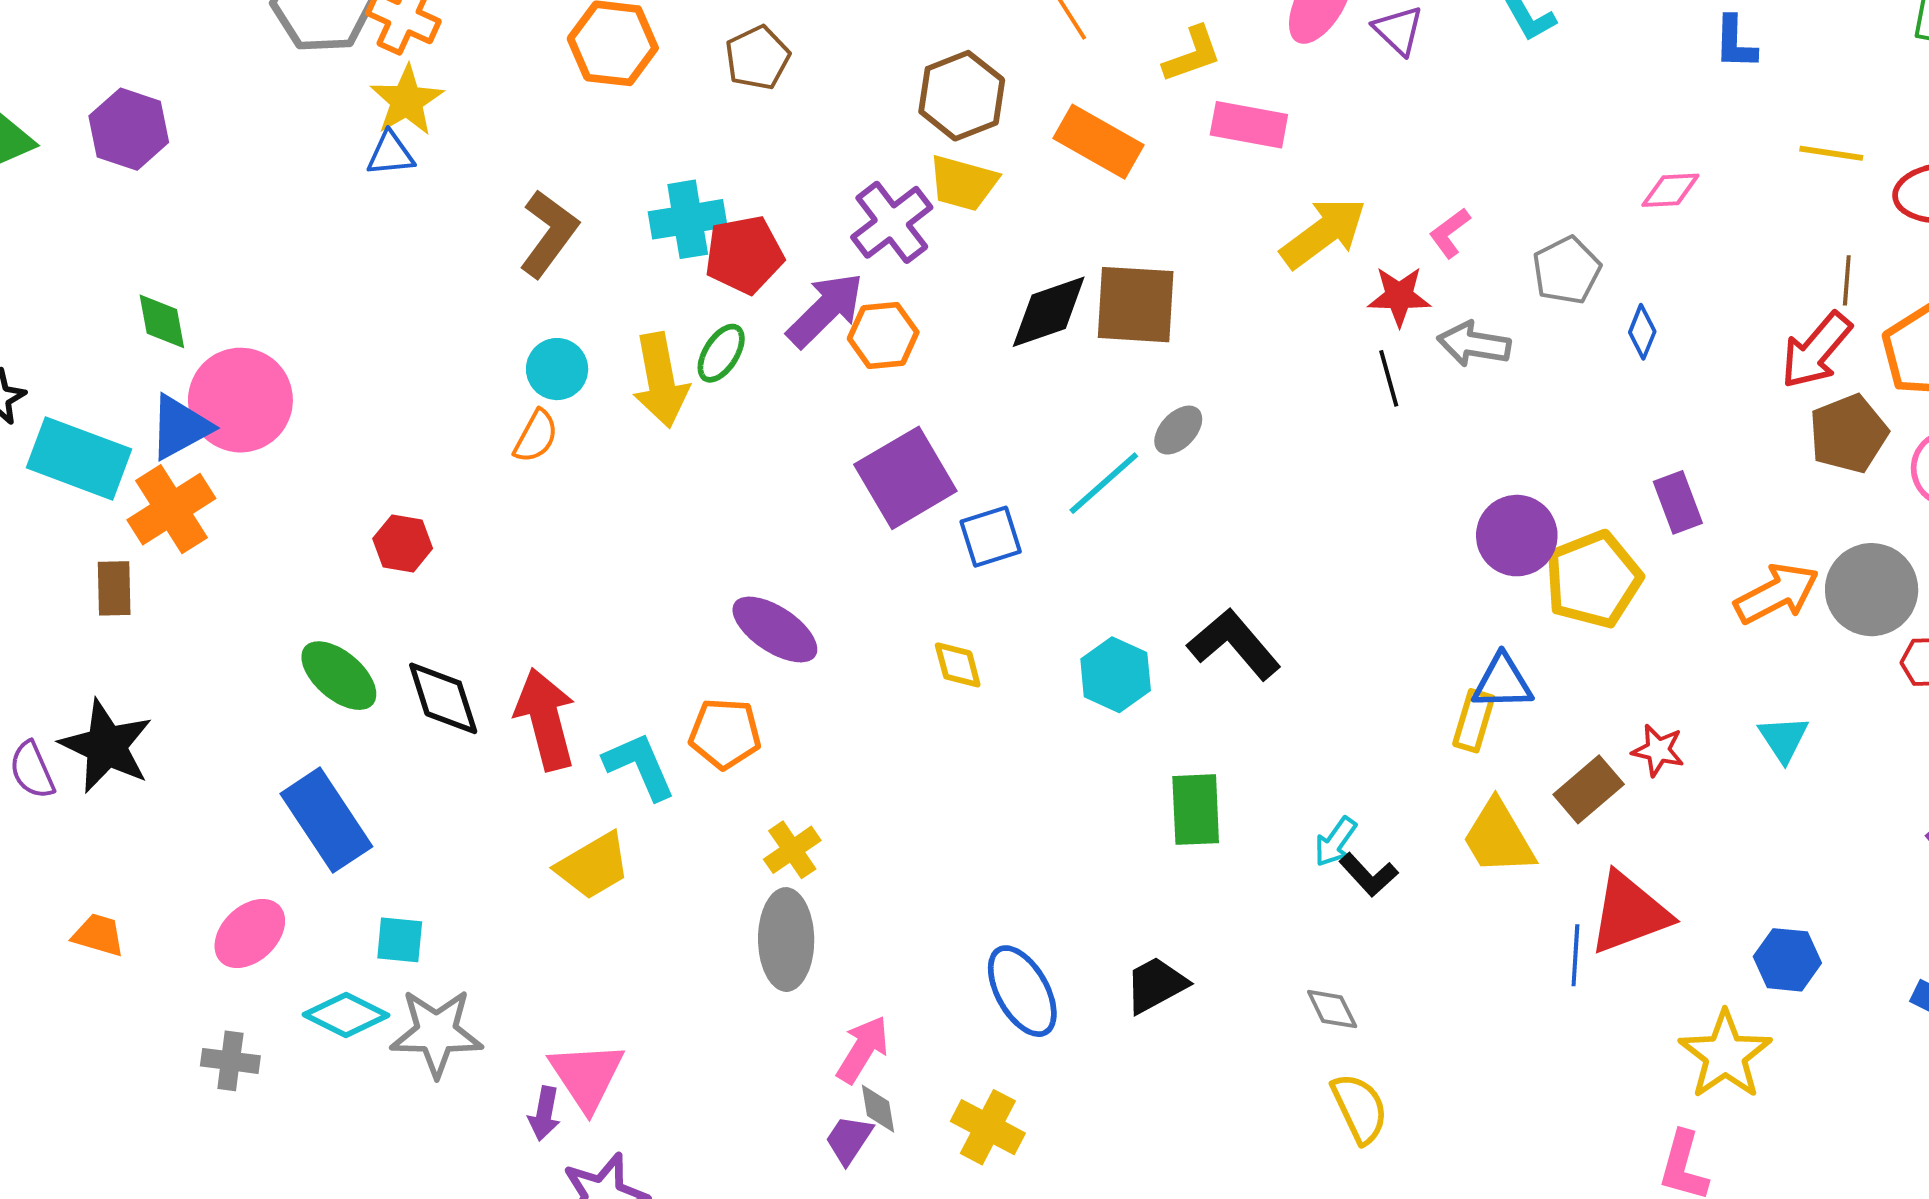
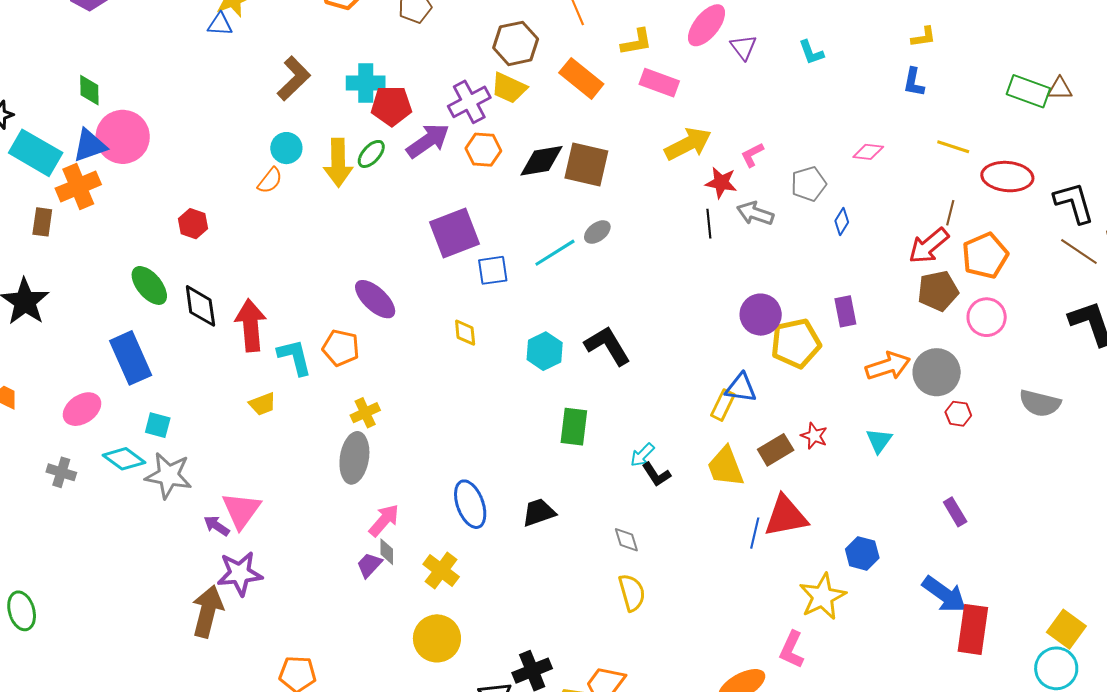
orange hexagon: (883, 335) -> (483, 150), moved
yellow trapezoid: (593, 866) -> (263, 404), size x0.7
purple arrow: (544, 1114) -> (217, 526), turned 104

